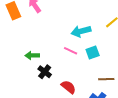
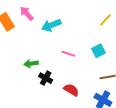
cyan arrow: (81, 31) -> (51, 25), moved
cyan square: (93, 52) -> (99, 51), moved

